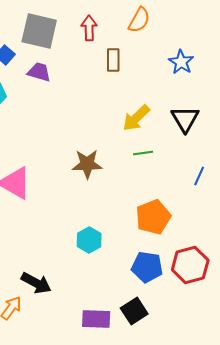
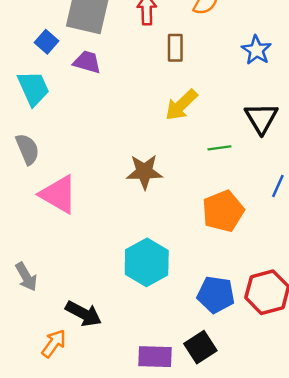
yellow arrow: (136, 118) -> (181, 105), moved
green line: (143, 153) -> (219, 148), moved
orange pentagon: (153, 217) -> (223, 211), moved
cyan hexagon: (89, 240) -> (147, 262), size x1.5

